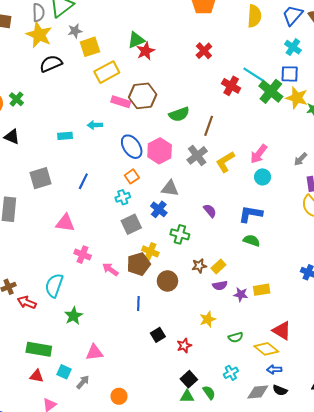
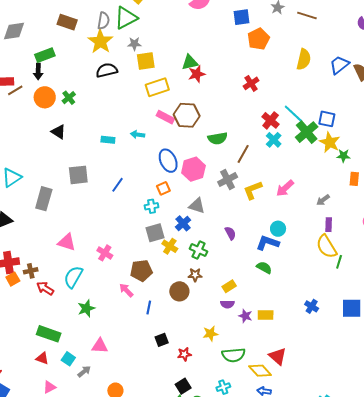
cyan cross: (293, 47) -> (274, 140), moved
cyan circle: (263, 177) -> (278, 229), moved
pink triangle: (65, 223) -> (67, 242), moved
yellow cross: (150, 251) -> (170, 246), moved
brown pentagon: (139, 264) -> (141, 271), moved
brown star: (199, 266) -> (195, 275), moved
pink arrow: (110, 269) -> (126, 290), moved
green semicircle: (236, 337) -> (233, 355), size x1.6

